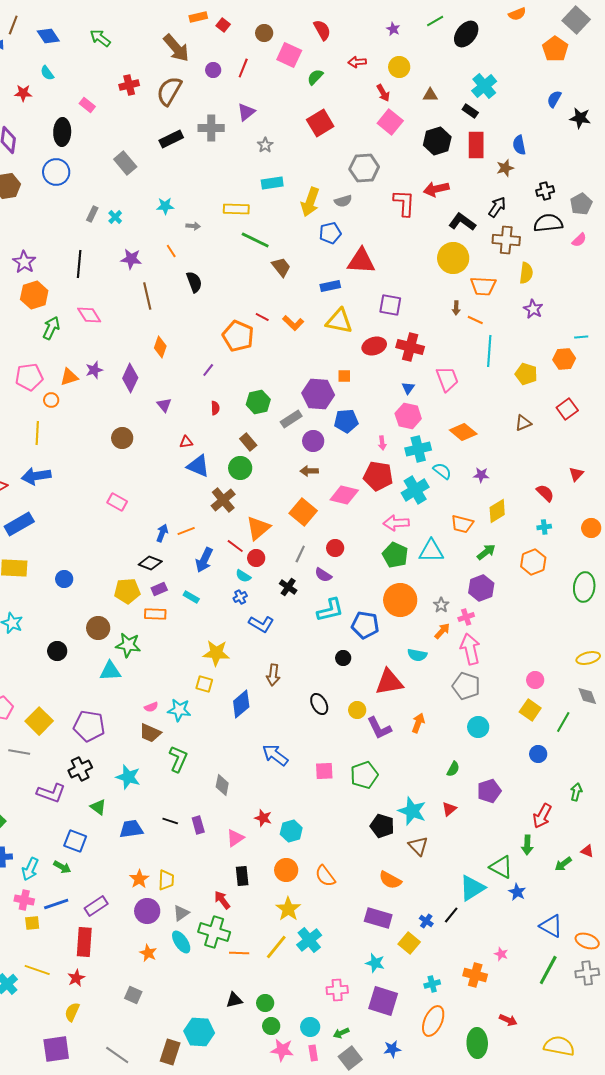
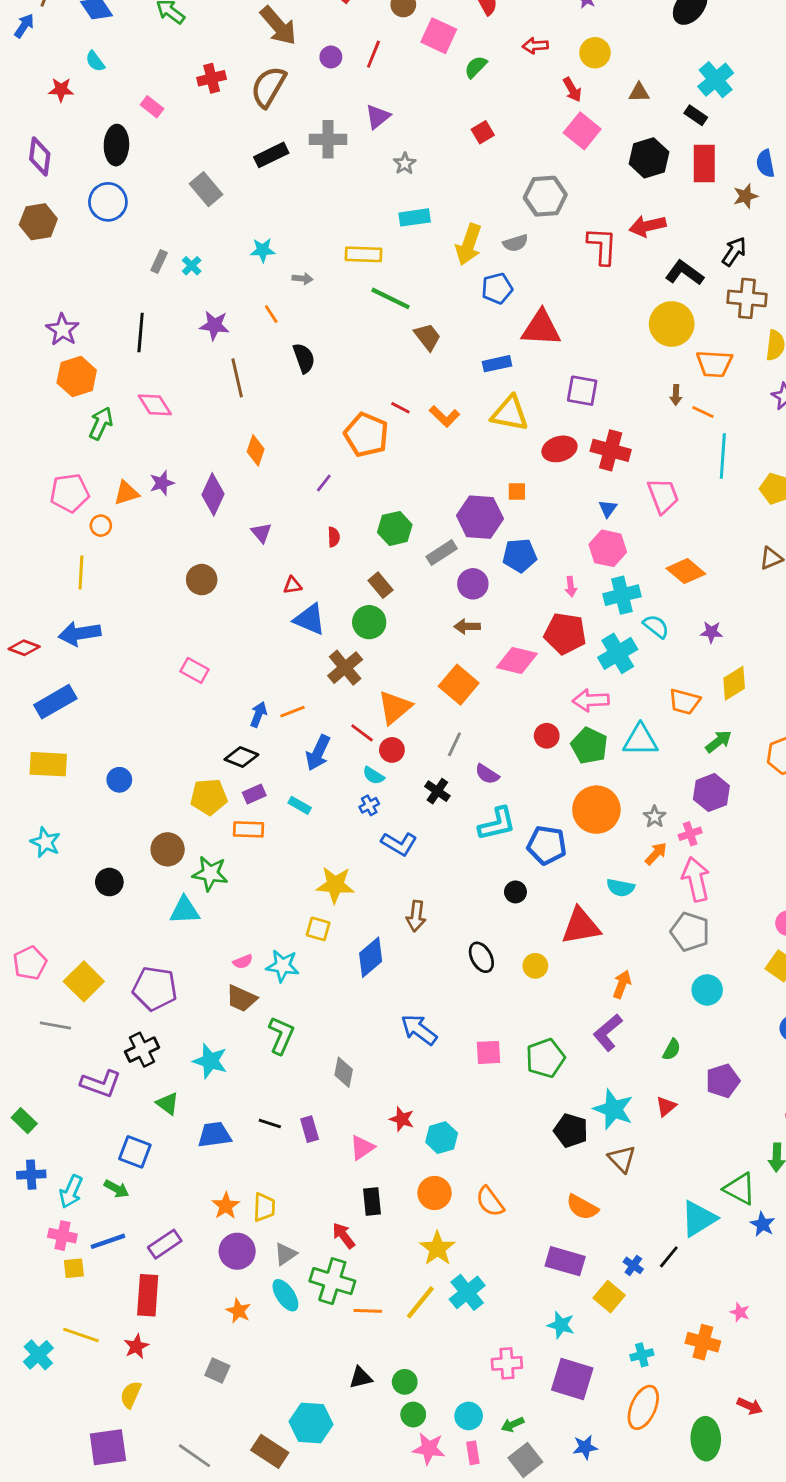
red square: (320, 123) -> (483, 132), size x0.6
red circle: (335, 548) -> (547, 736), moved
purple L-shape: (379, 728) -> (608, 1033), moved, turned 76
brown rectangle: (170, 1052) -> (270, 1451), turned -75

